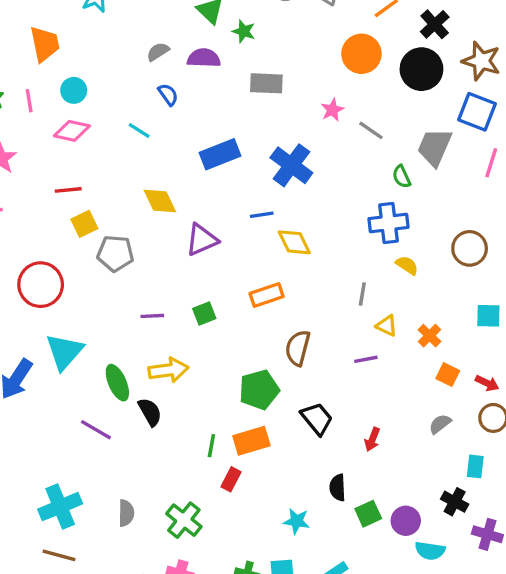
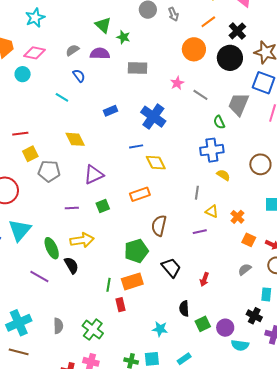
pink diamond: (72, 131) -> (35, 53), moved
blue rectangle: (220, 154) -> (111, 111), size x0.6
purple triangle: (202, 240) -> (94, 175), moved
red rectangle: (231, 479) -> (120, 305), turned -40

